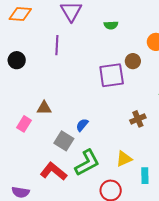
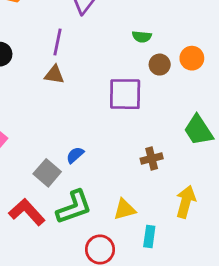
green semicircle: (111, 25) -> (142, 37), moved
brown circle: (133, 61) -> (160, 65), moved
brown triangle: (44, 108) -> (54, 75), moved

